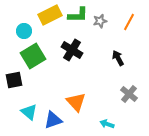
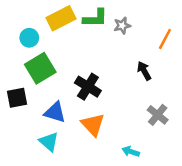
orange line: (129, 22) -> (165, 39), moved
black cross: (72, 50) -> (88, 87), moved
cyan triangle: (29, 112) -> (49, 142), moved
blue triangle: (53, 120) -> (55, 112), moved, turned 36

